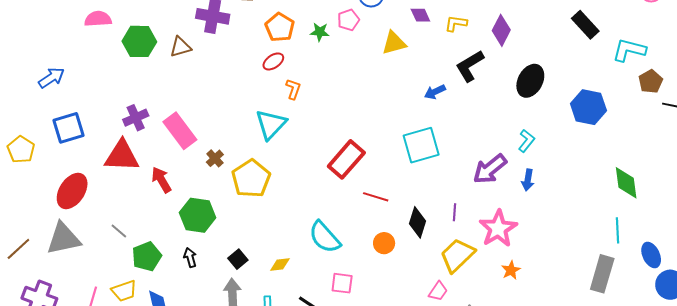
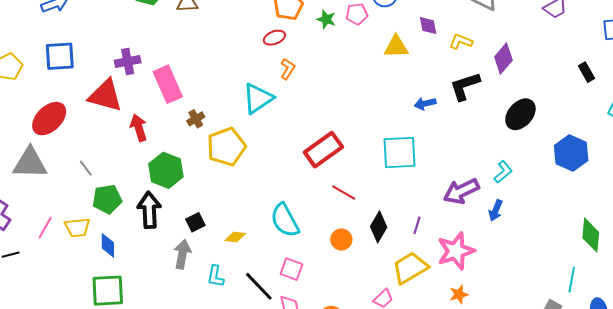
black rectangle: (585, 25) -> (587, 72), size x0.7
black arrow: (190, 258) -> (149, 210), size x1.8

